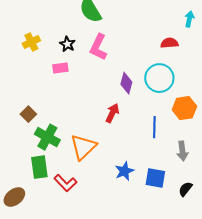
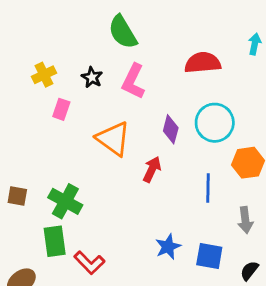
red semicircle: (169, 43) -> (203, 63), moved, size x1.5
pink rectangle: (60, 68) -> (61, 109), moved, turned -63
brown square: (28, 114) -> (17, 196), moved, turned -35
orange triangle: (83, 147) -> (113, 139), moved, turned -40

